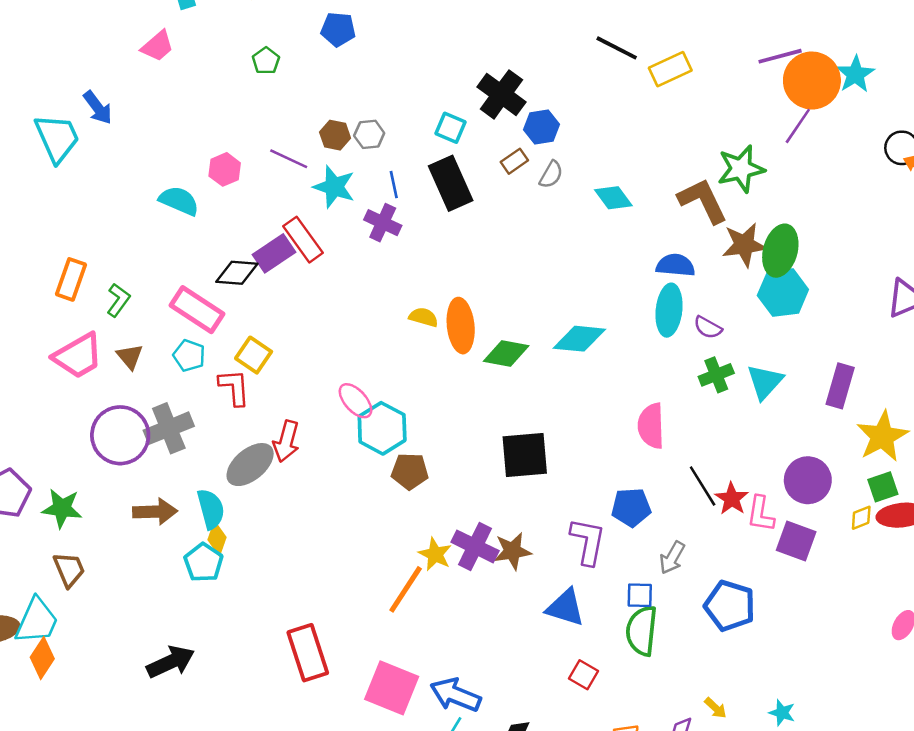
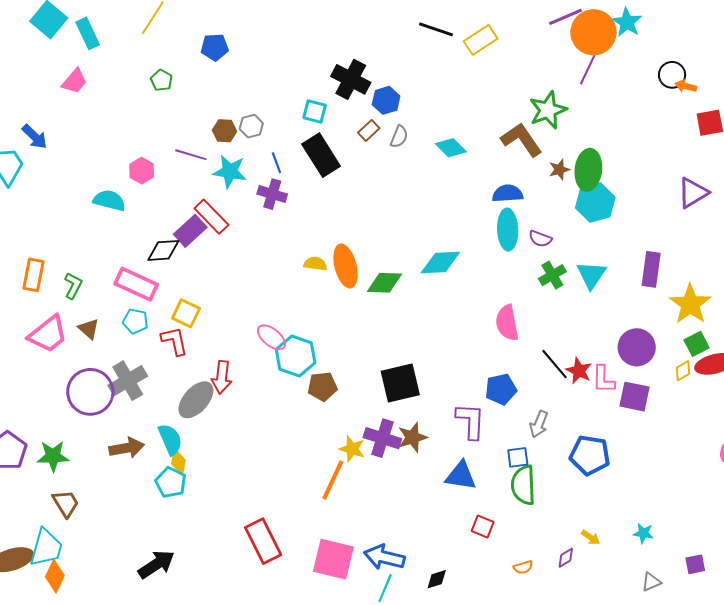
brown star: (744, 245) -> (559, 170), size x0.6
black square: (525, 455) -> (400, 383), moved

